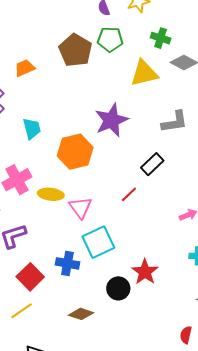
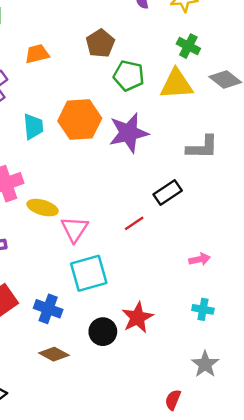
green cross: (161, 38) -> (188, 46), moved
green pentagon: (110, 39) -> (129, 76), moved
brown pentagon: (75, 50) -> (100, 43), size x0.7
orange hexagon: (75, 152) -> (80, 120), moved
blue cross: (67, 263) -> (48, 309), moved

